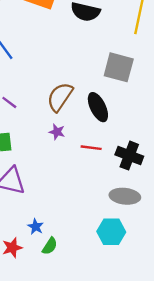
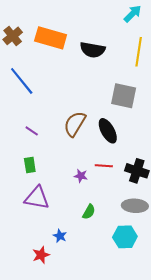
purple star: (57, 132) -> (81, 176), moved
green semicircle: (50, 246) -> (89, 212), moved

